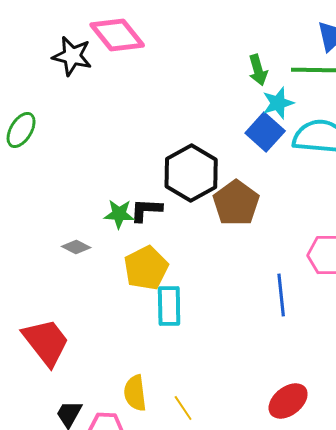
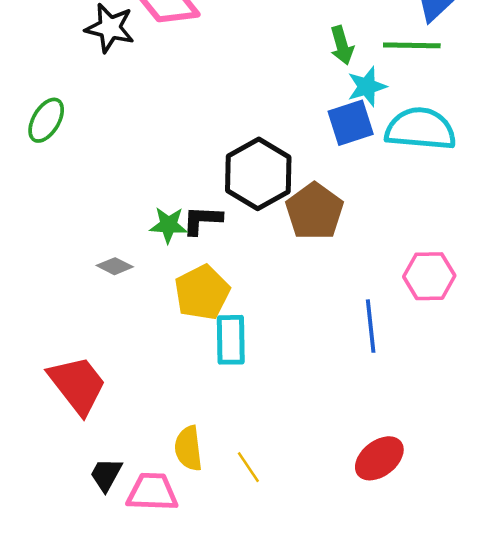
blue square: (265, 132) -> (351, 123), turned 30

